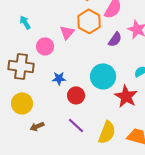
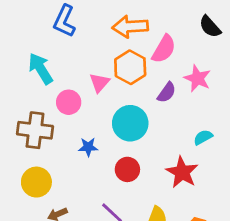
cyan arrow: (25, 22) -> (41, 69), size x1.6
cyan circle: (103, 76) -> (130, 123), moved
red circle: (76, 95) -> (127, 169), moved

